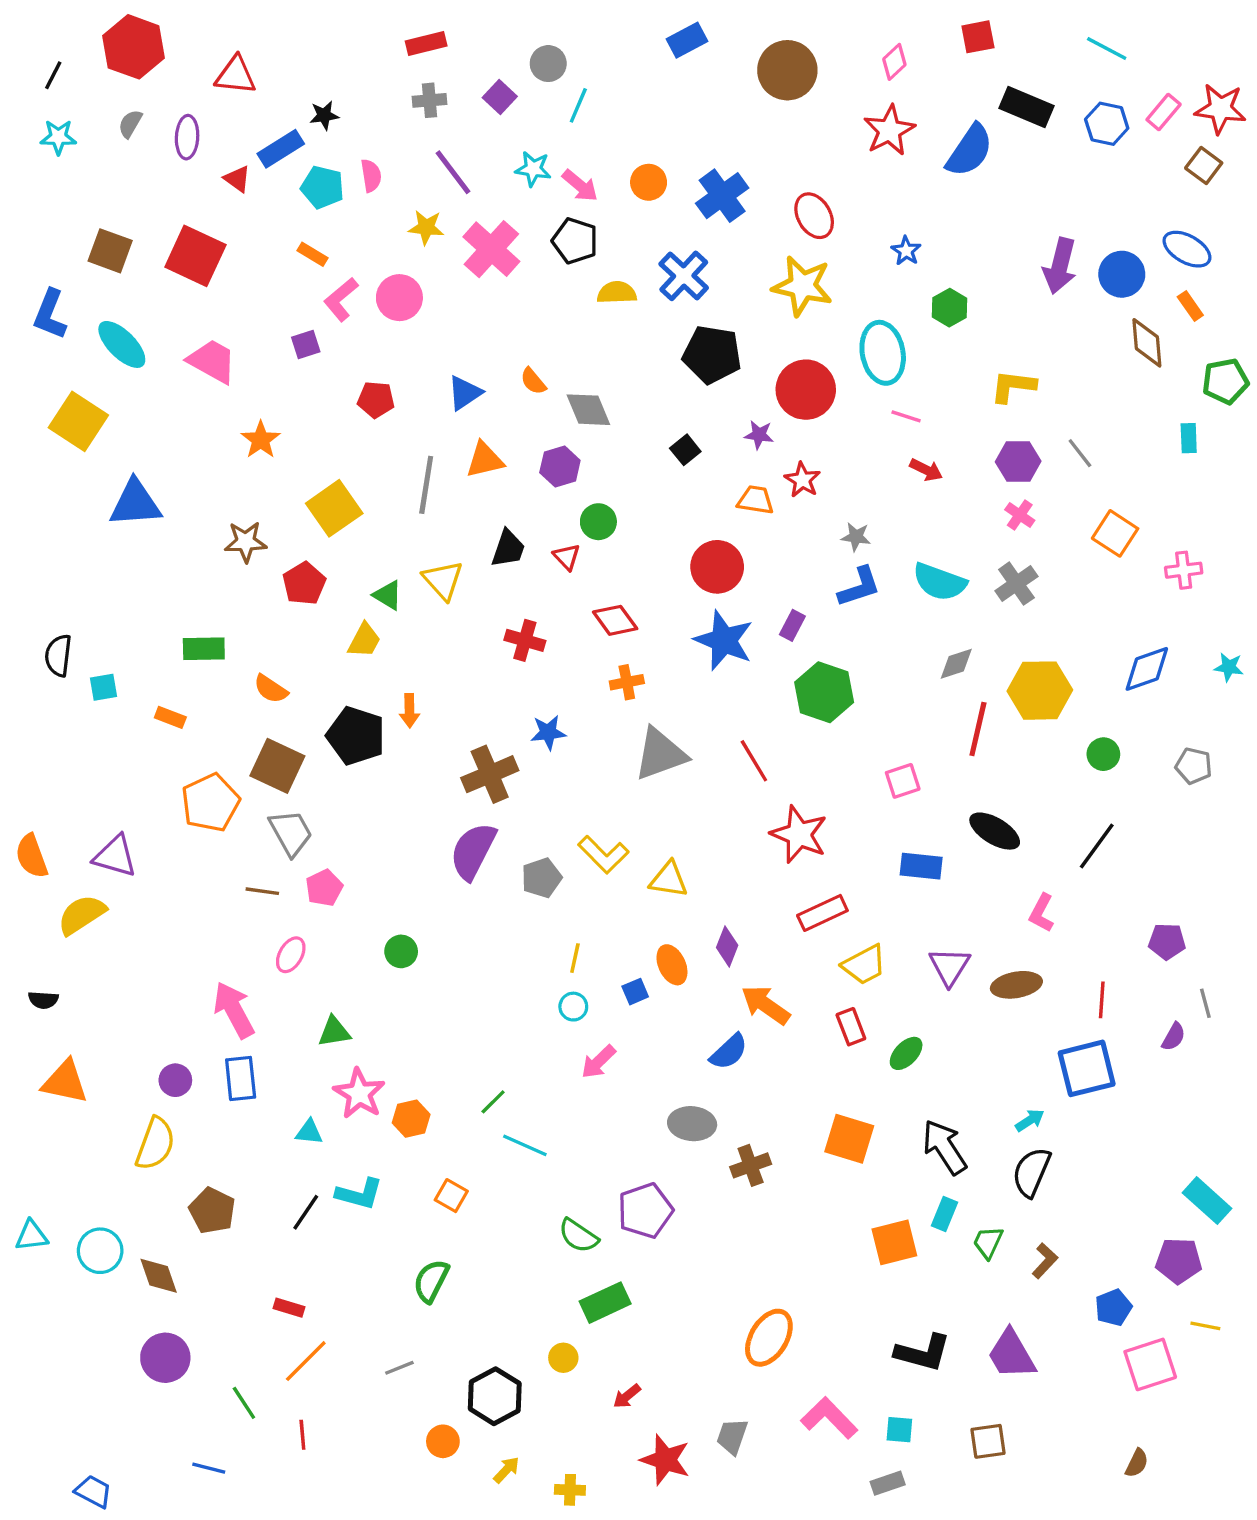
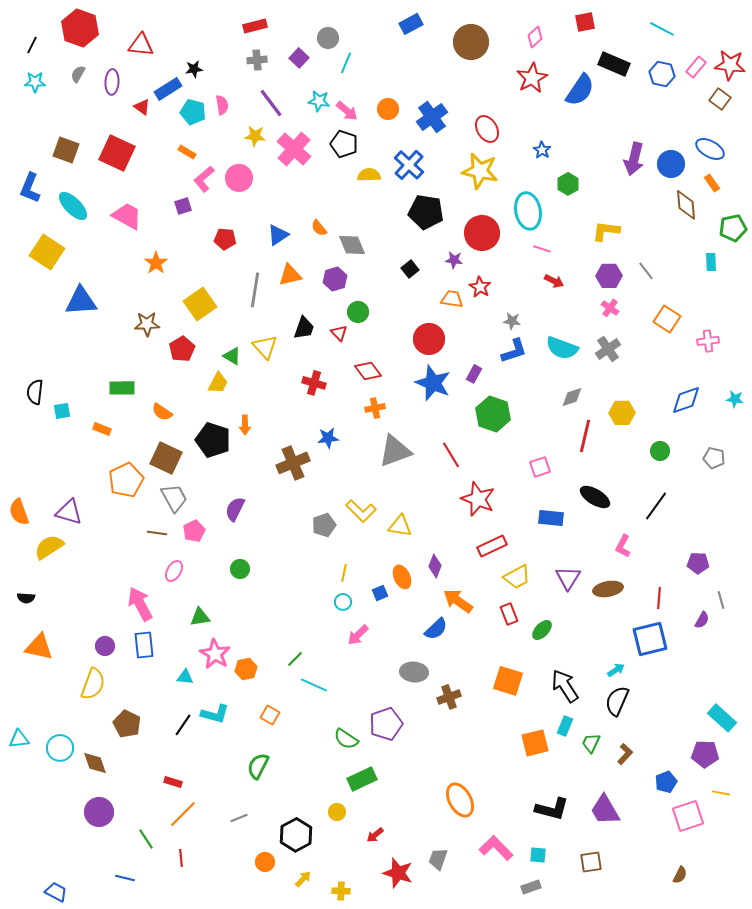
yellow hexagon: (1040, 691) -> (622, 413), size x0.7
purple semicircle: (473, 851) -> (235, 509), moved, size x0.7
orange ellipse: (769, 1338) -> (460, 800), turned -60

